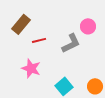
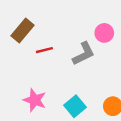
pink star: (31, 68) -> (35, 100), moved

